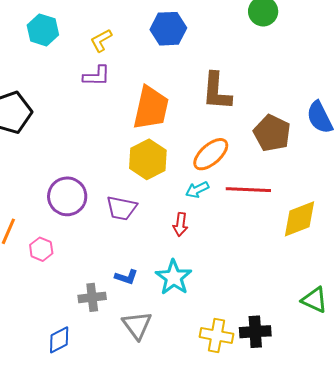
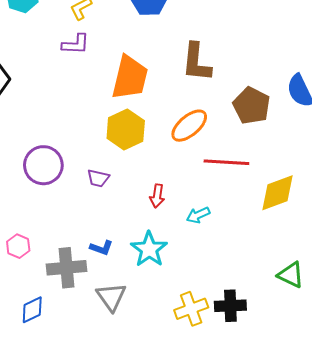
cyan arrow: (197, 190) -> (198, 215), moved
purple trapezoid: (122, 208) -> (98, 178), size x0.7
pink hexagon: (41, 249) -> (18, 246), moved
gray cross: (92, 297) -> (66, 268), size x1.4
yellow cross: (216, 335) -> (191, 309), turned -32

